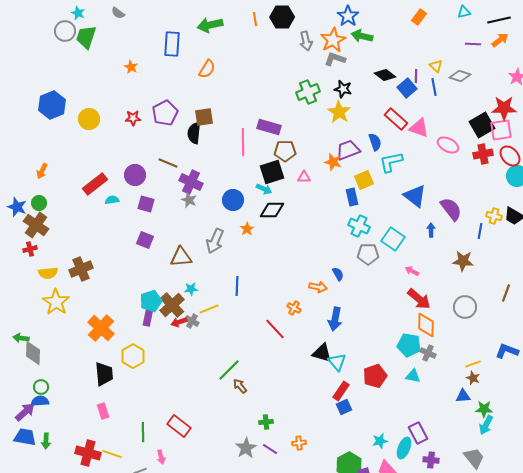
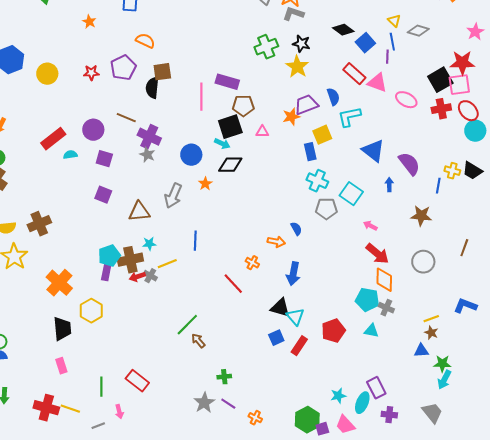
orange semicircle: (207, 69) -> (145, 41), moved, turned -96
purple line: (416, 76) -> (387, 57), moved
orange star: (333, 162) -> (291, 117), turned -30
brown cross: (172, 305) -> (130, 260), turned 30
blue square: (344, 407) -> (276, 338), moved
orange cross: (299, 443) -> (255, 418), moved, turned 32

